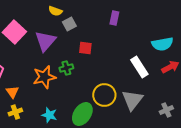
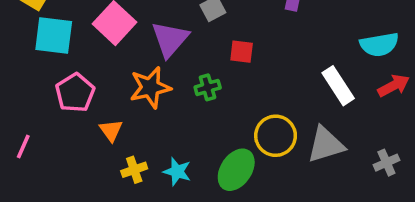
orange star: (44, 77) -> (150, 87), moved
gray triangle: (132, 100) -> (326, 145), turned 35
yellow cross: (15, 112) -> (134, 170), moved

